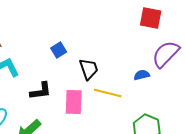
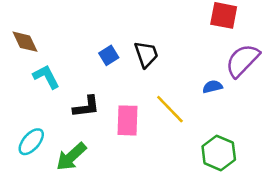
black trapezoid: (89, 69) -> (146, 54), moved
yellow line: (108, 93) -> (170, 109), turned 32

